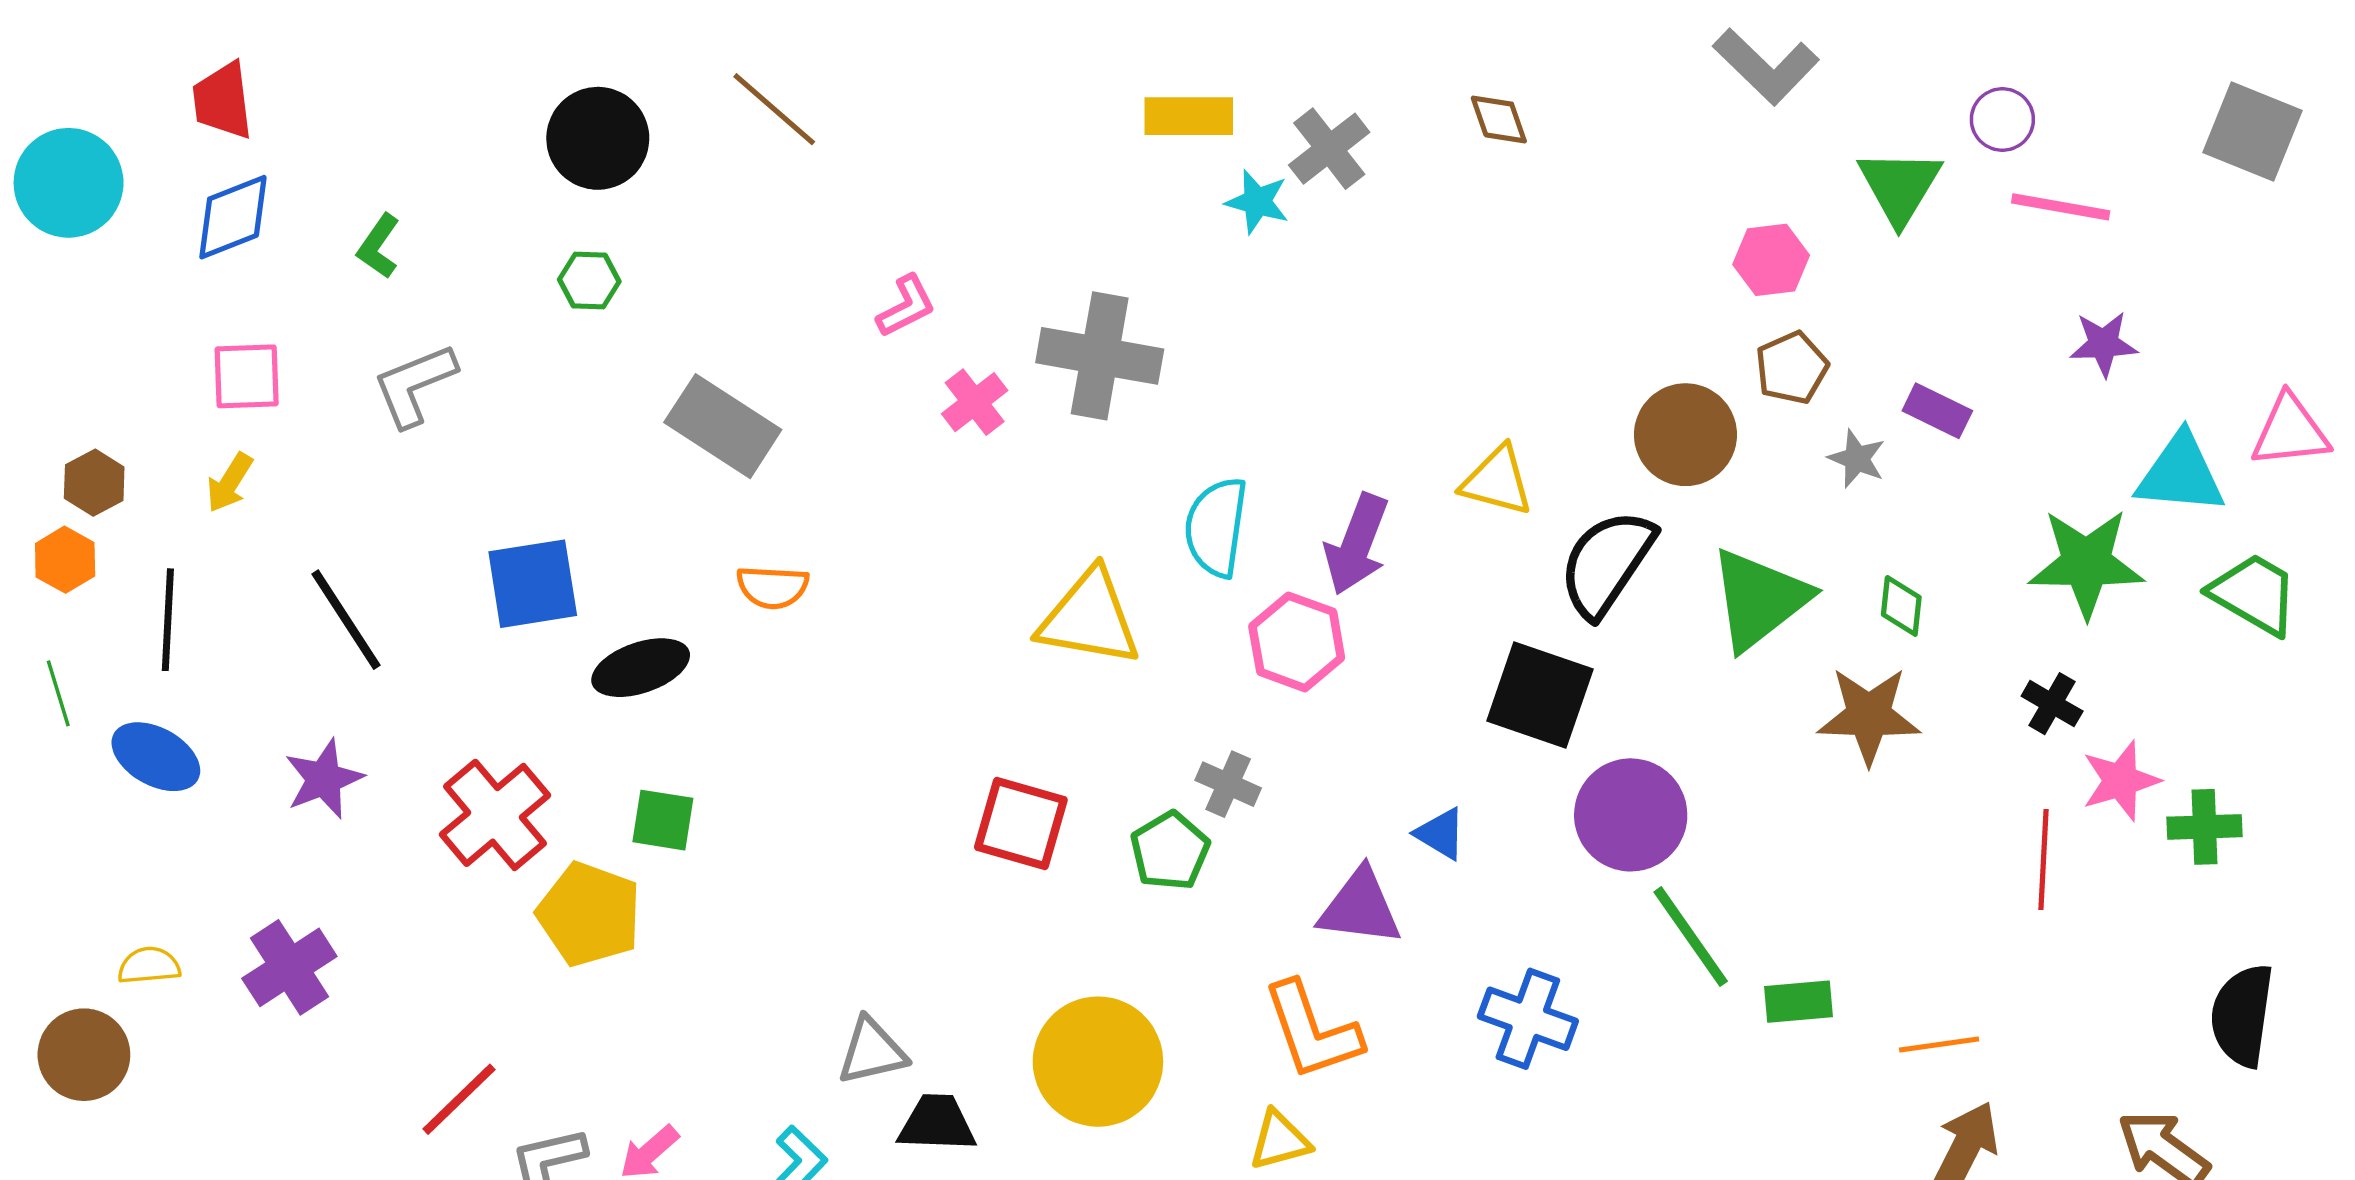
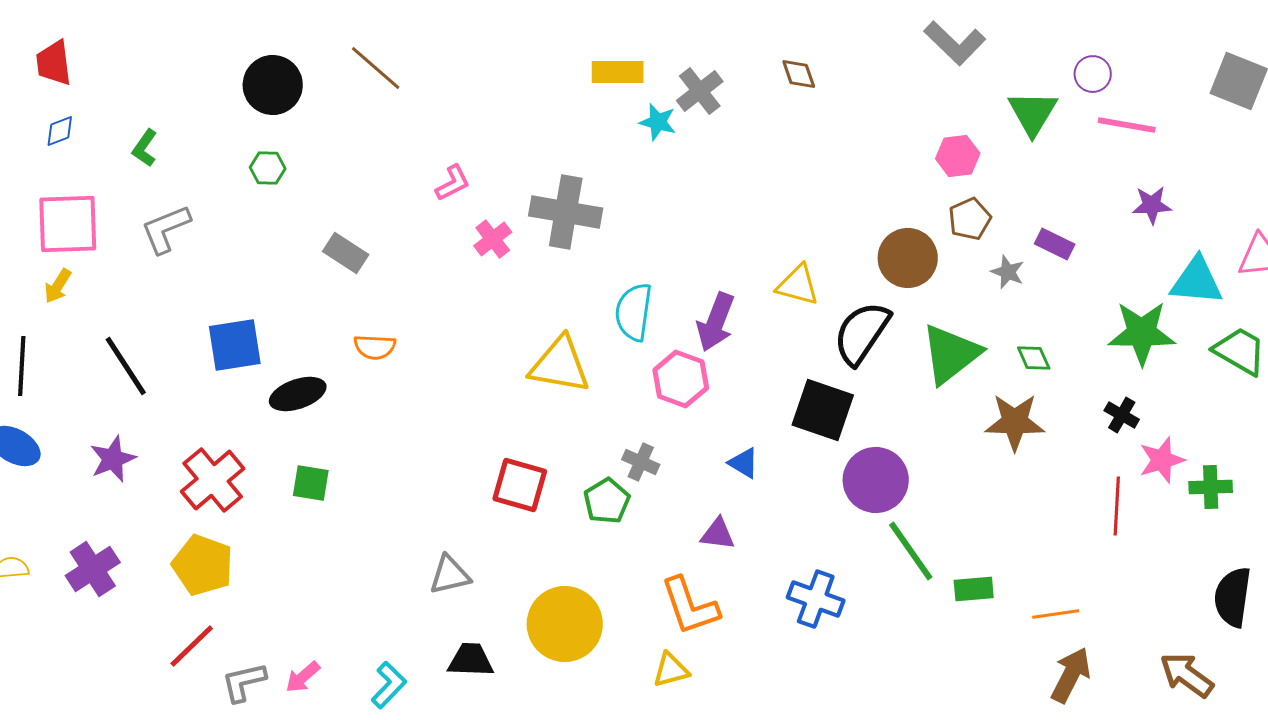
blue diamond: (233, 217) -> (60, 131), size x0.6
pink square: (247, 376) -> (68, 224), size x1.5
gray rectangle: (723, 426) -> (346, 253), size x0.7
green diamond: (1901, 606) -> (1034, 358), turned -30
blue triangle: (1441, 834) -> (744, 463), moved
purple triangle: (1360, 907) -> (718, 534), size x0.7
yellow pentagon: (589, 914) -> (203, 565), moved
gray triangle: (872, 1051) -> (450, 575), moved

